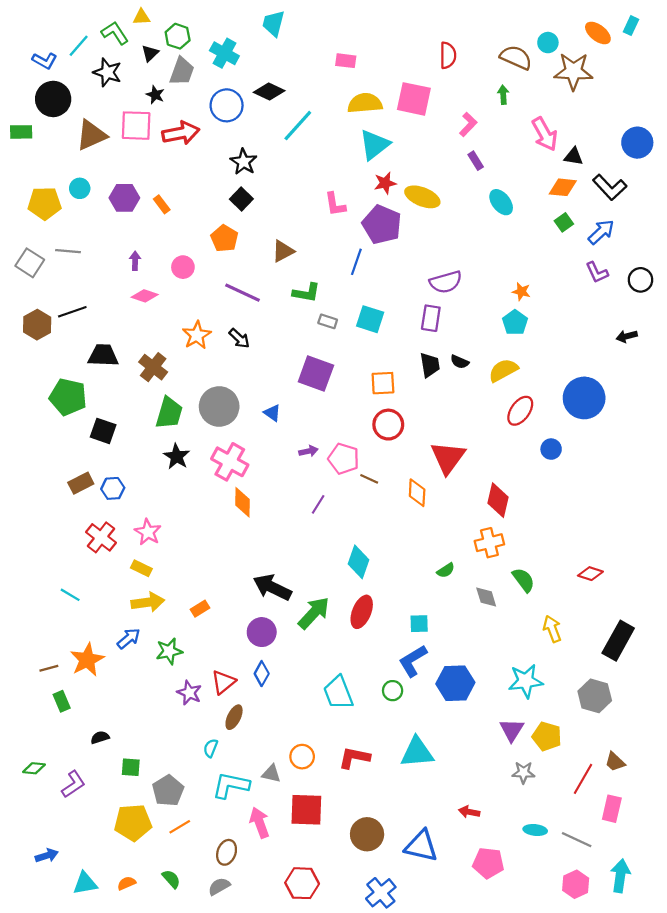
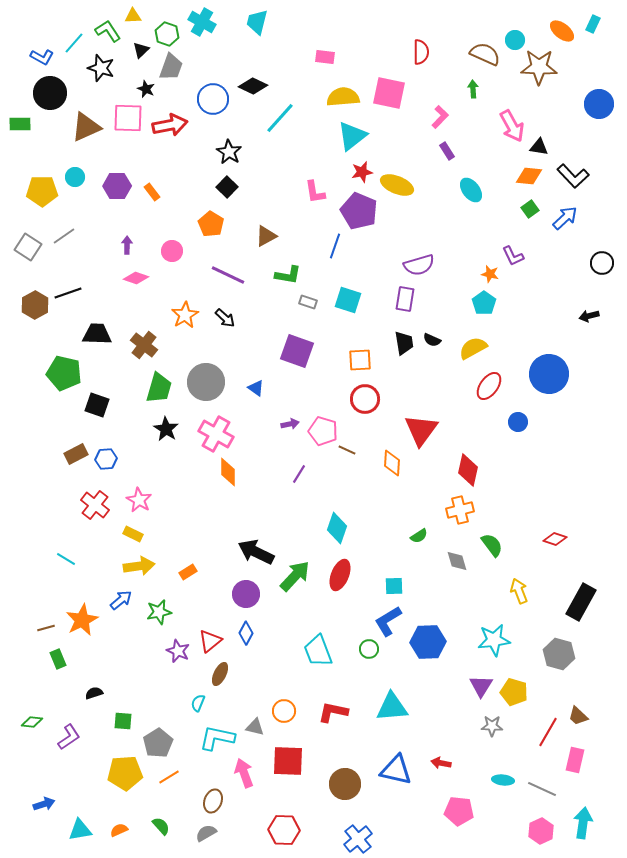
cyan cross: (224, 53) -> (202, 22), moved
blue circle: (637, 143) -> (599, 104), moved
gray line: (68, 251) -> (64, 236), turned -40
purple L-shape: (597, 272) -> (513, 256), moved
blue triangle: (421, 846) -> (396, 770), moved

